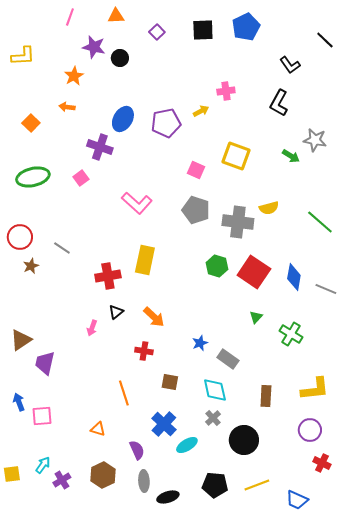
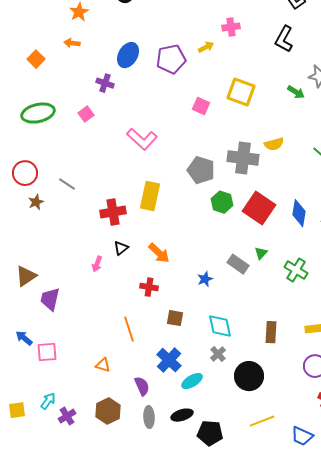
purple cross: (100, 147) -> (105, 83), size x0.7
gray pentagon: (196, 210) -> (201, 170), moved
gray rectangle: (228, 359) -> (238, 264), moved
blue arrow: (19, 402) -> (24, 338), turned -30
black pentagon: (215, 485) -> (210, 433), moved
black ellipse: (168, 497) -> (182, 415), moved

